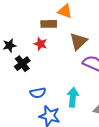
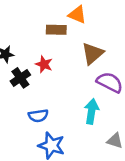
red star: (40, 44) -> (44, 64), moved
cyan arrow: (73, 97) -> (91, 111), moved

